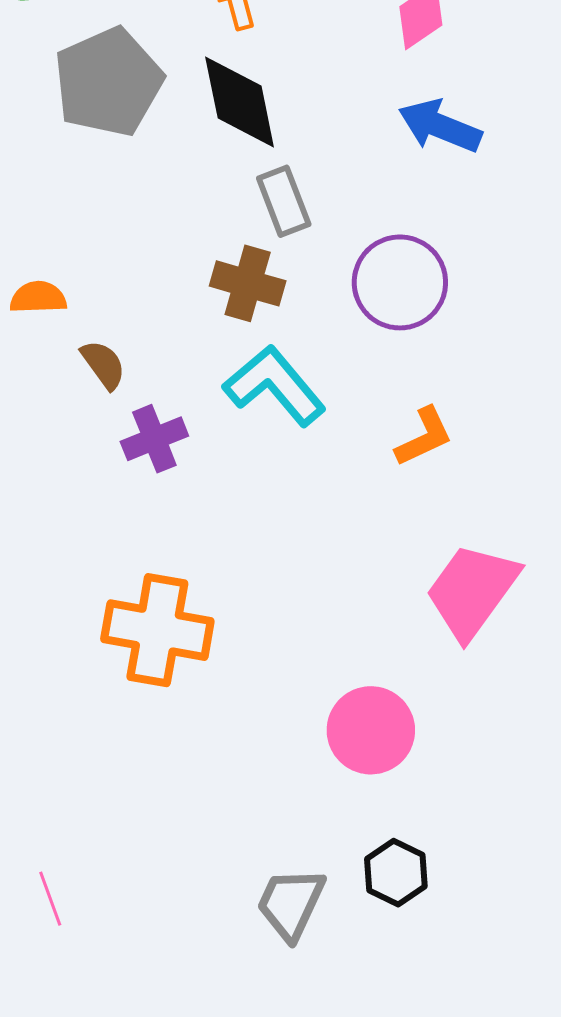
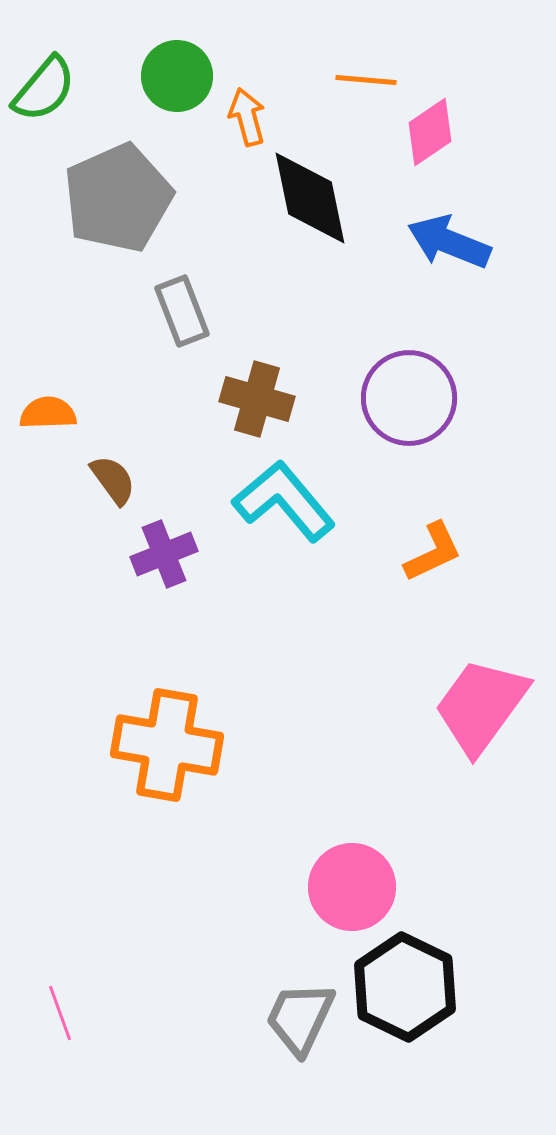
black diamond: (240, 102) -> (310, 198), moved
gray rectangle: (284, 201) -> (182, 311), moved
pink circle: (371, 730) -> (352, 887), moved
black hexagon: (396, 873) -> (405, 987), size x1.6

